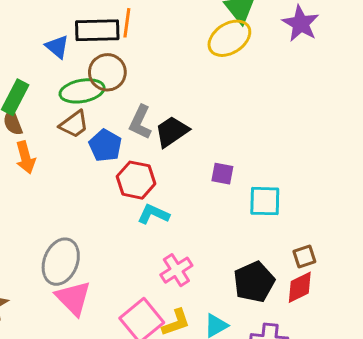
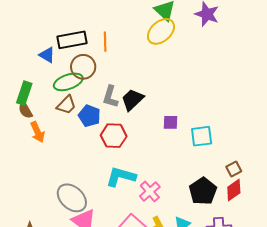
orange line: (127, 23) -> (105, 42), moved
cyan L-shape: (153, 214) -> (121, 177), moved, size x1.4
gray ellipse: (61, 262) -> (72, 198), turned -60

